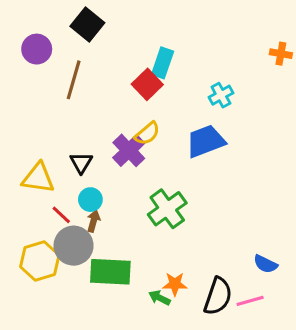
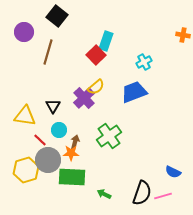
brown arrow: (93, 221) -> (75, 142), moved
orange star: (175, 284) -> (71, 153), moved

